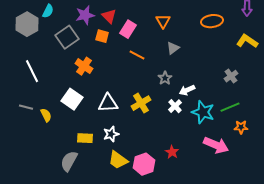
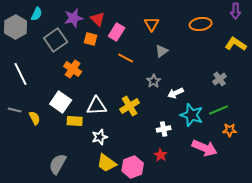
white cross: (175, 106) -> (164, 129), moved, turned 32
yellow rectangle: (85, 138) -> (75, 121), moved

